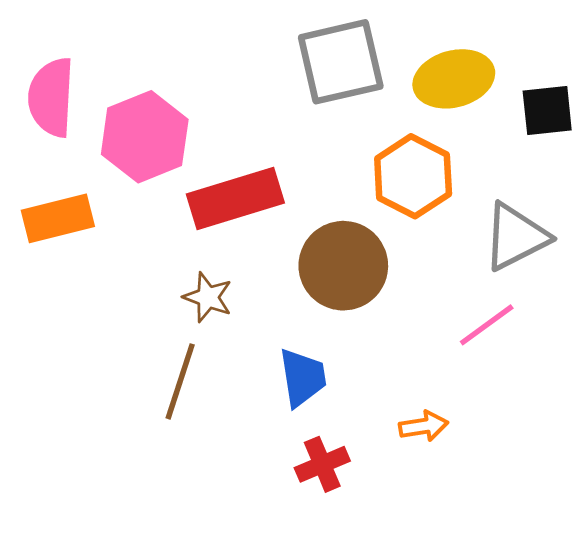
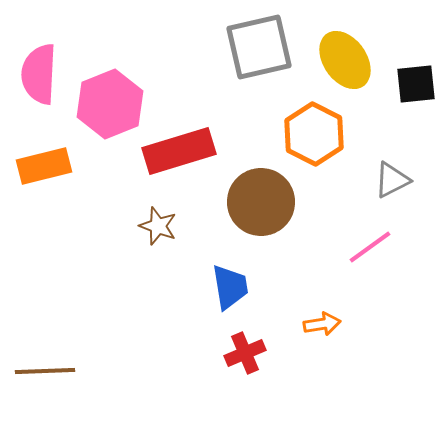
yellow ellipse: (454, 79) -> (345, 60), turned 70
gray triangle: (516, 237) -> (392, 180), size x0.7
brown line: (180, 381) -> (45, 371), moved, turned 70

